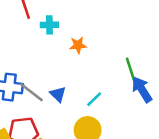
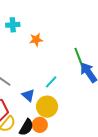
blue triangle: (58, 94) -> (28, 95), moved

